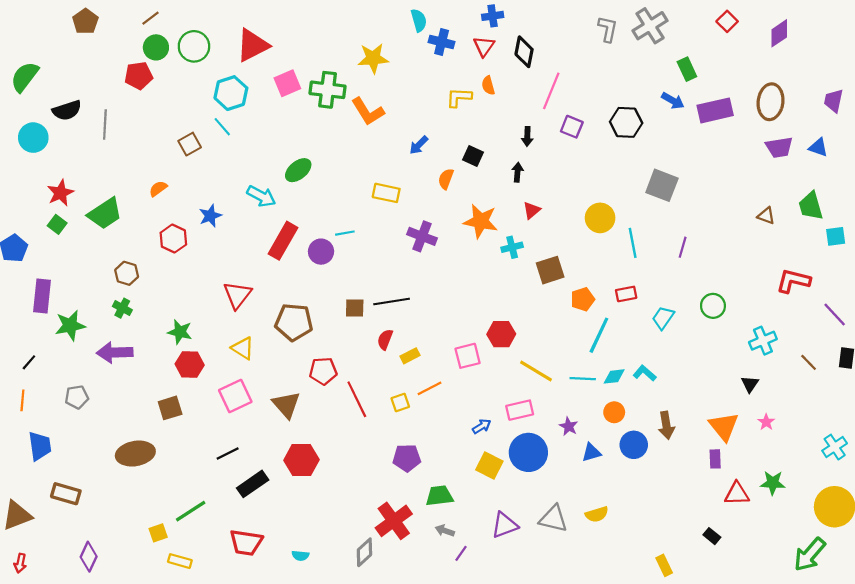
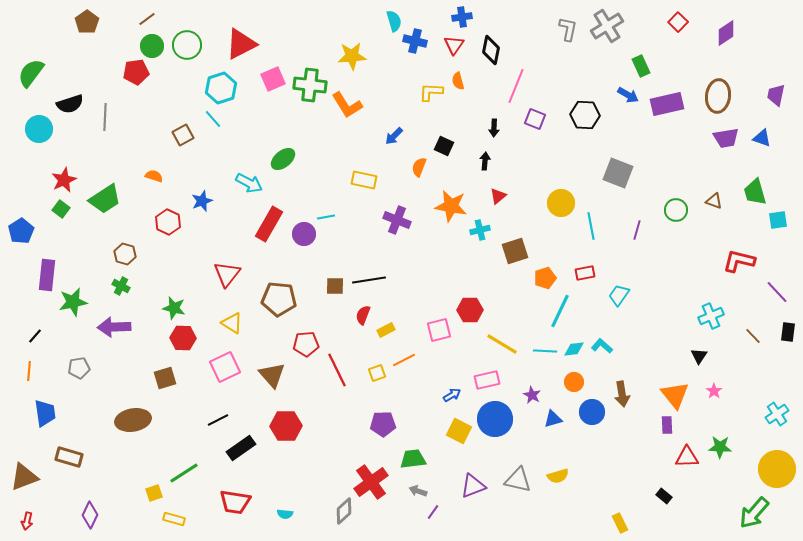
orange semicircle: (158, 189) -> (154, 176), turned 54
green circle: (713, 306) -> (676, 210), moved

